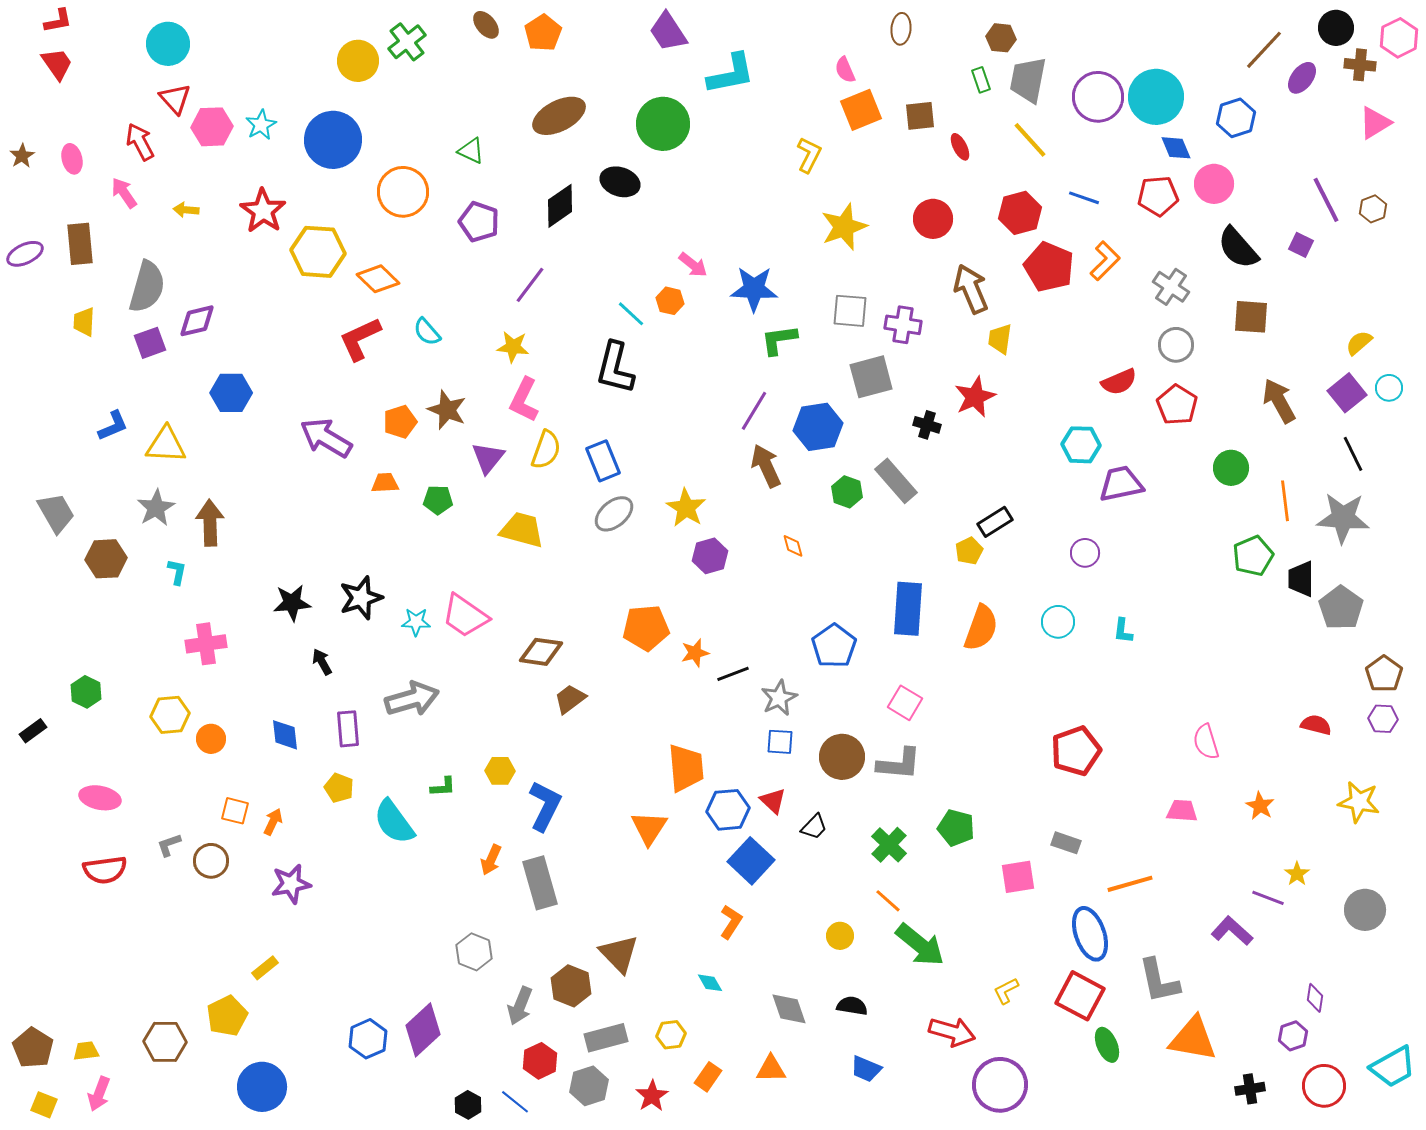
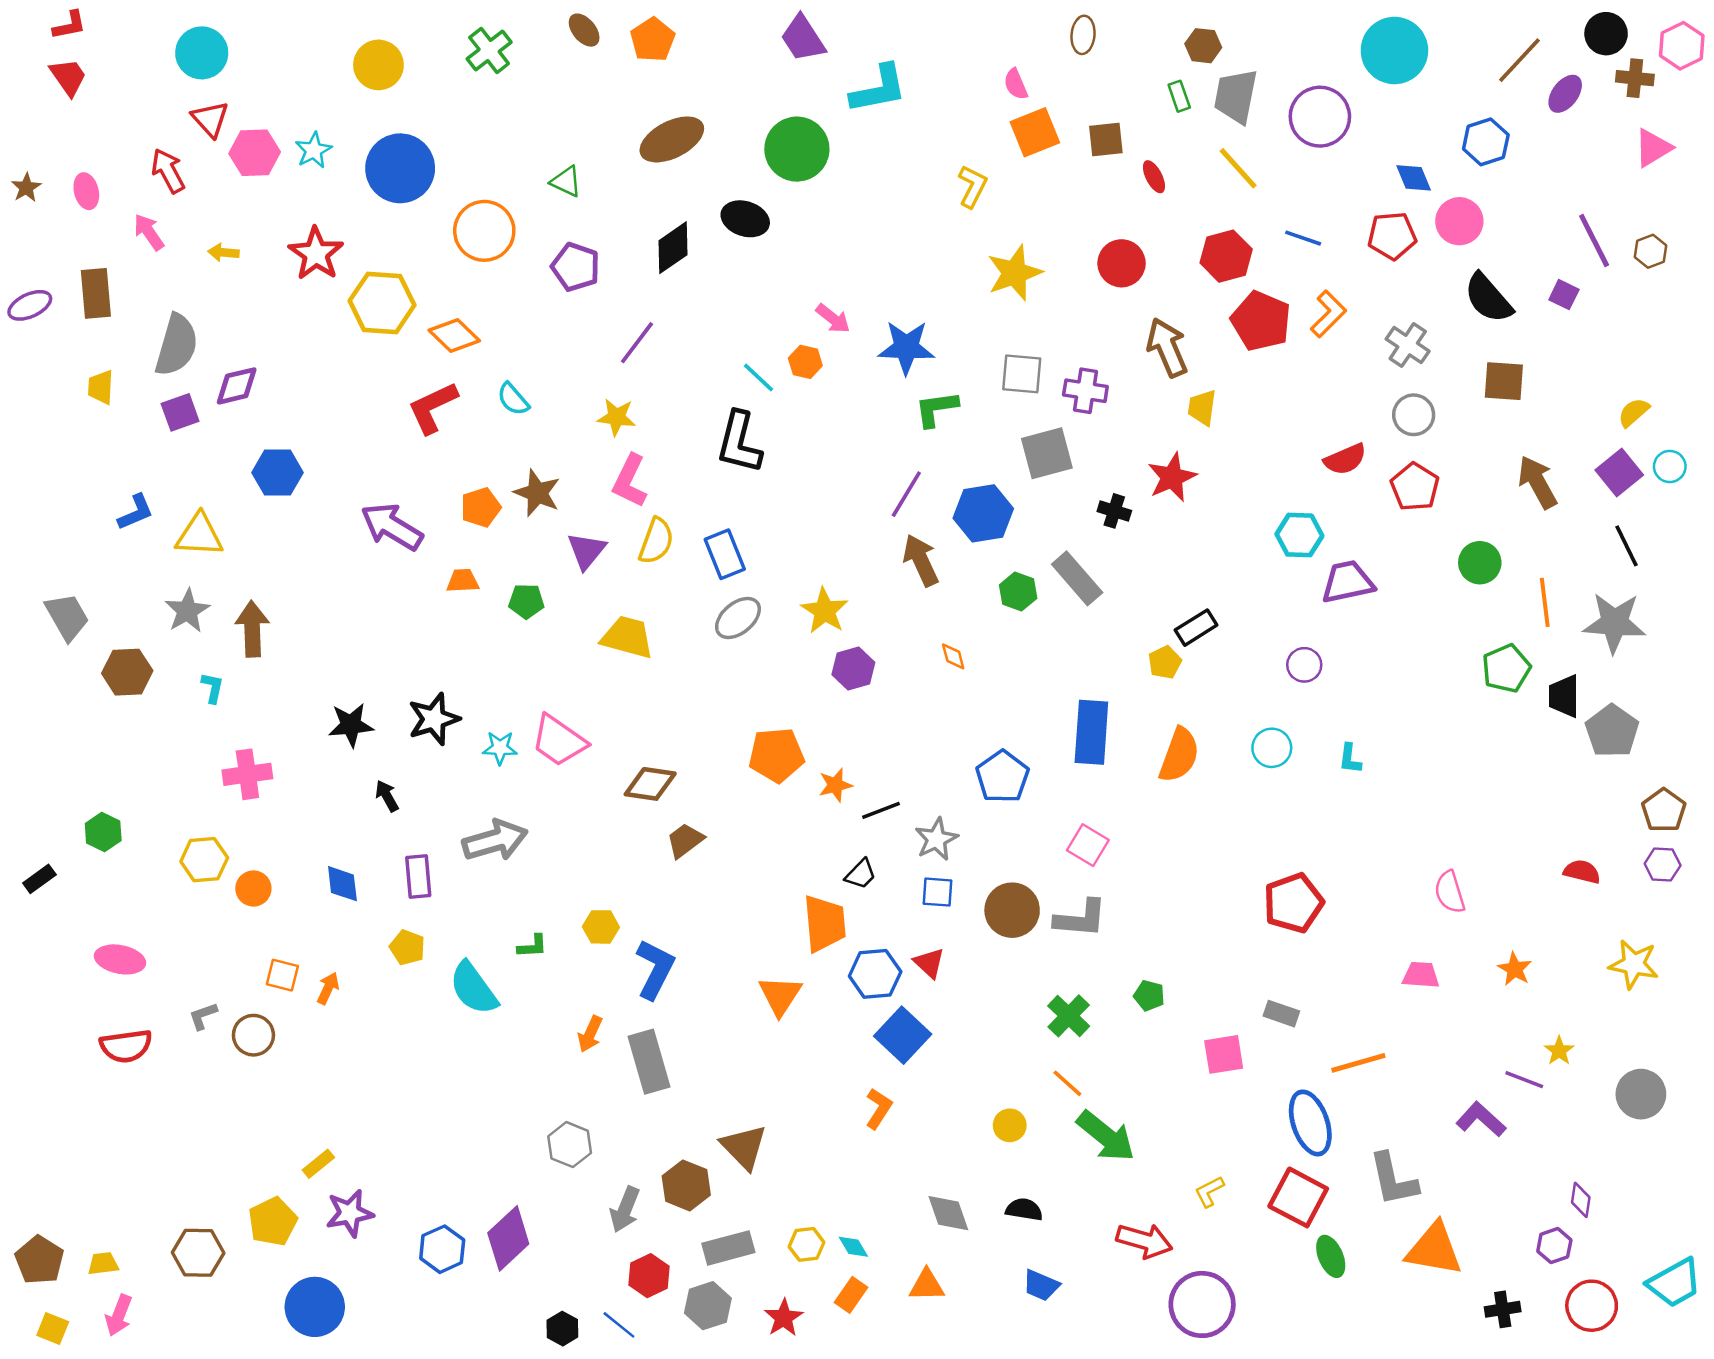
yellow circle: (358, 61) -> (378, 65), moved
cyan circle: (1156, 97) -> (1394, 50), moved
black trapezoid: (814, 827) -> (861, 874), moved
green pentagon: (956, 828) -> (1149, 996), size x0.7
purple star: (291, 884) -> (350, 1213), moved
cyan diamond: (710, 983) -> (853, 1247), moved

